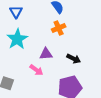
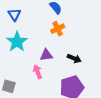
pink arrow: (36, 70) -> (38, 72), turned -144

